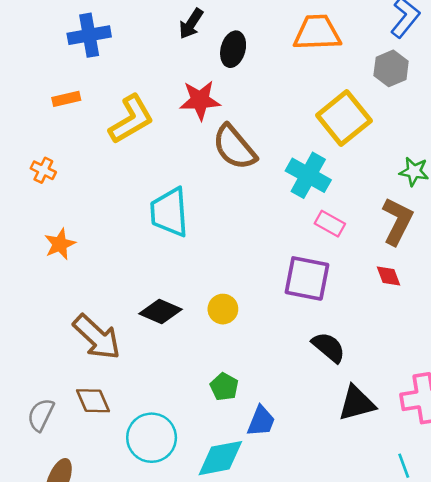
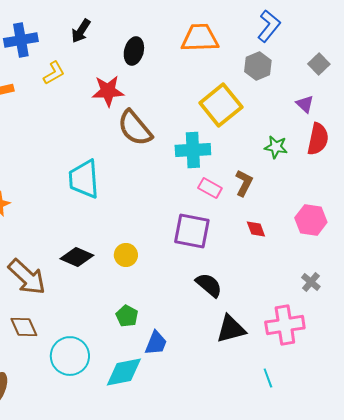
black arrow: (191, 24) -> (81, 31), moved
yellow L-shape: (131, 119) -> (54, 73), moved, size x0.6
cyan cross: (308, 175) -> (193, 150), turned -32
brown L-shape: (397, 221) -> (244, 183), moved, size x0.7

